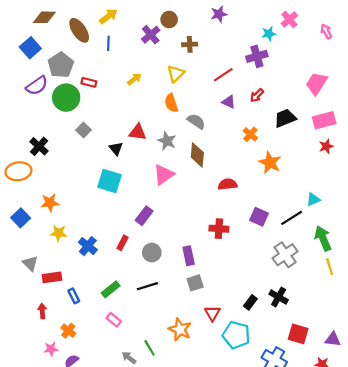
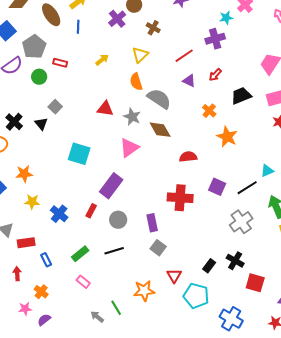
brown cross: (190, 44) -> (153, 28), turned 32
green circle: (66, 98) -> (39, 77), size x0.6
gray semicircle: (196, 121) -> (159, 99), size x1.4
black triangle: (116, 148) -> (41, 124), moved
brown diamond: (197, 155) -> (160, 130), turned -35
purple rectangle: (144, 216) -> (111, 186), size x1.4
red cross: (219, 229) -> (180, 198), size x1.4
gray square: (195, 283) -> (158, 248), turned -35
orange star: (180, 330) -> (144, 291), turned -30
red square: (298, 334) -> (255, 283), moved

